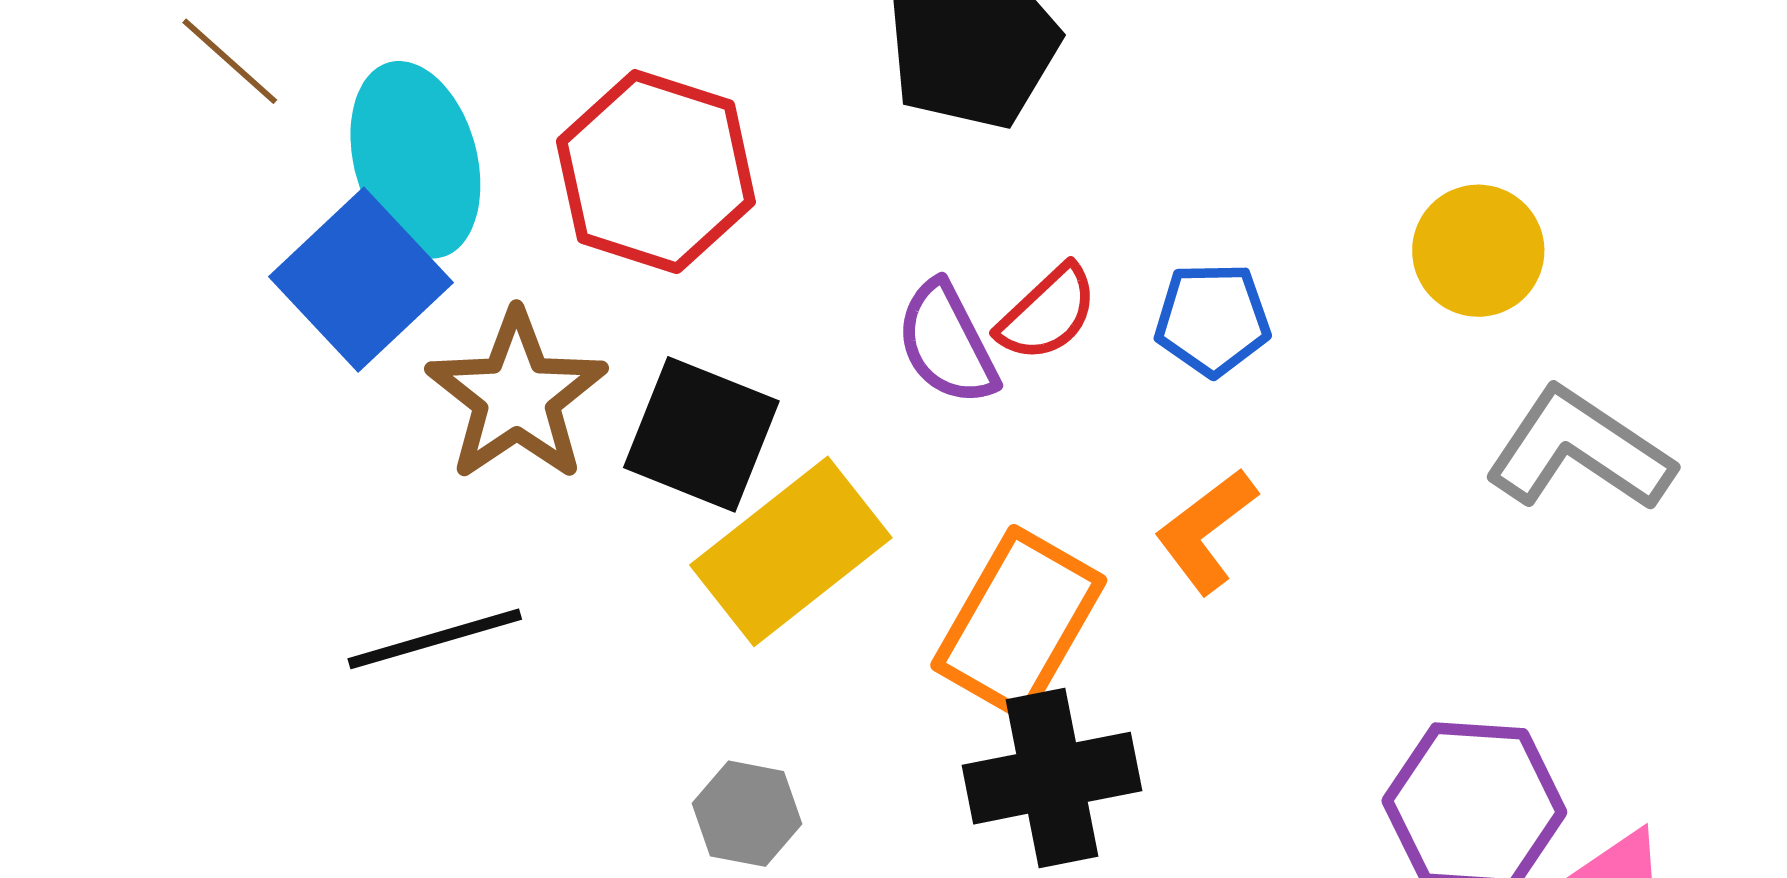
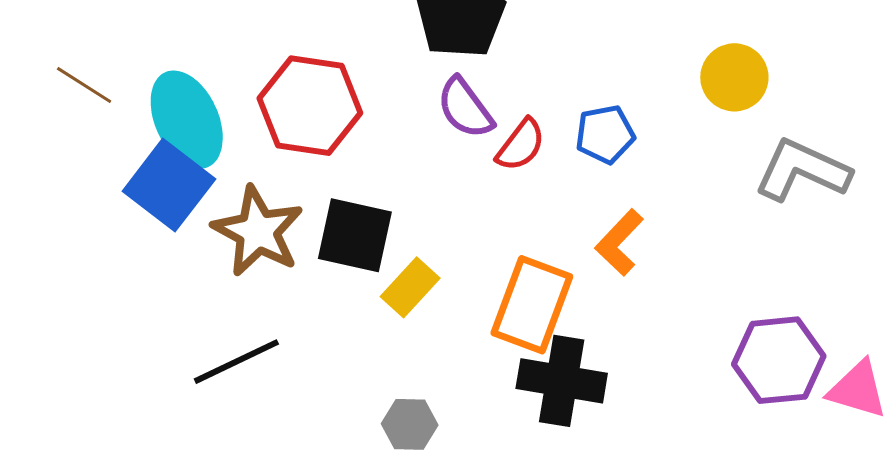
purple semicircle: (947, 343) -> (465, 108), moved
yellow rectangle: (791, 551) -> (410, 287), size x0.6
black cross: (1052, 778) -> (562, 381), turned 30

